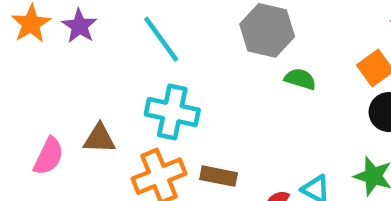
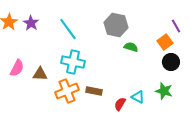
pink semicircle: (49, 156) -> (17, 68), moved

